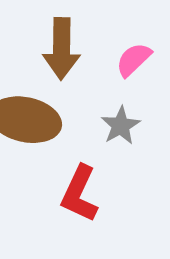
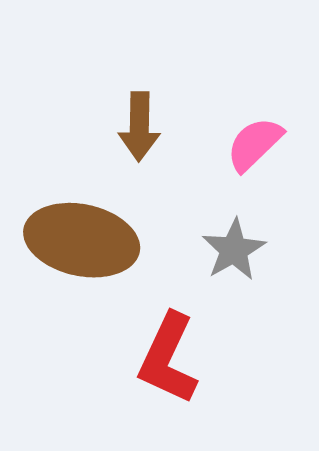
brown arrow: (62, 49) -> (139, 126), size x0.7

